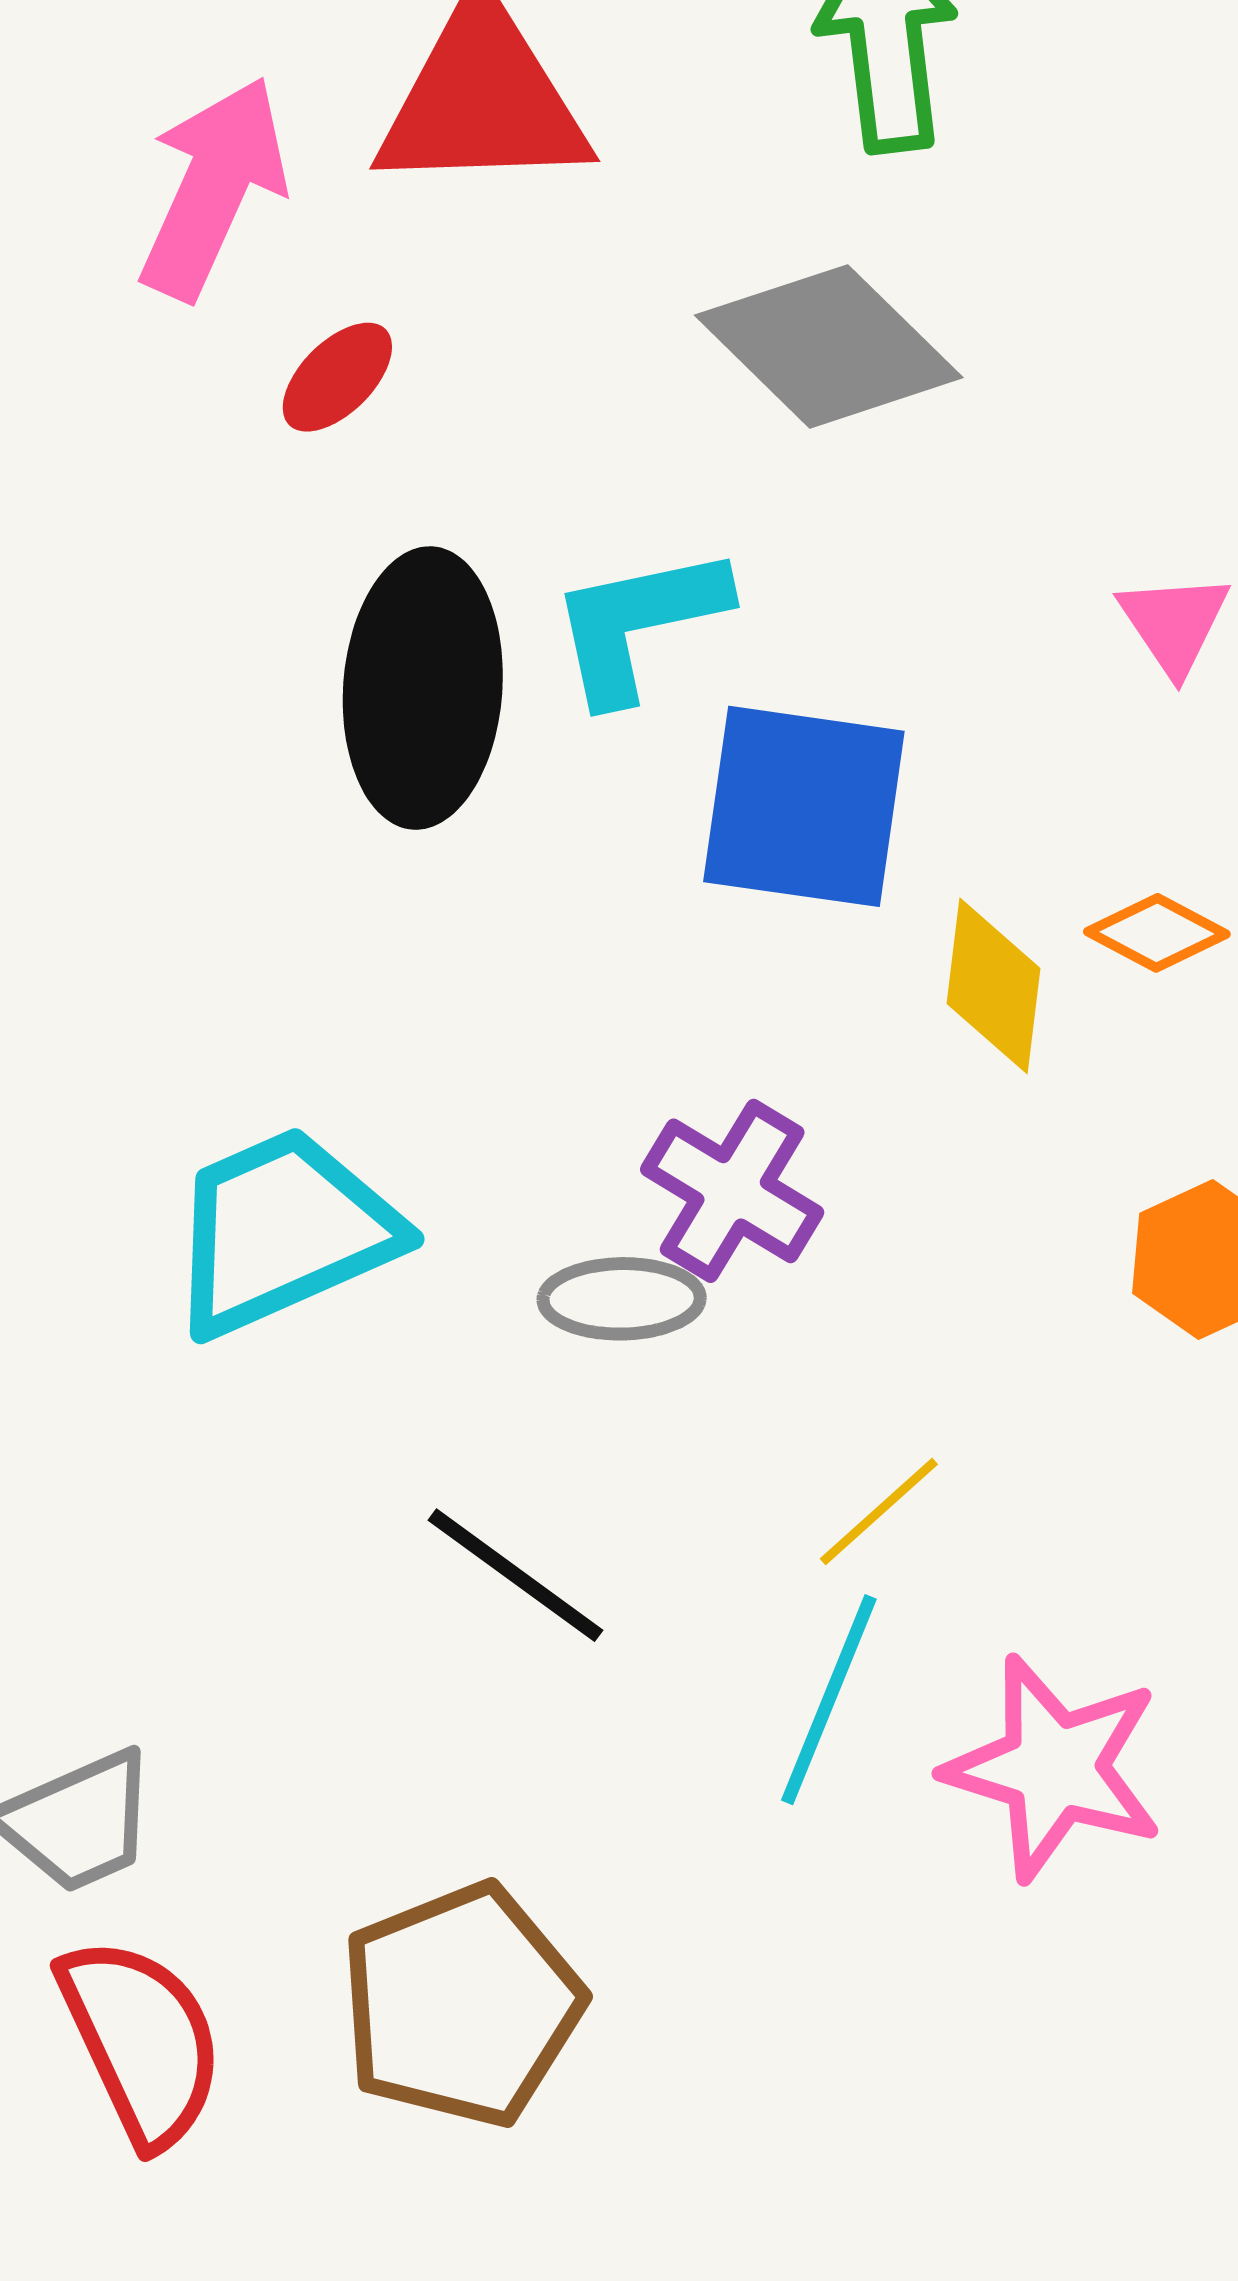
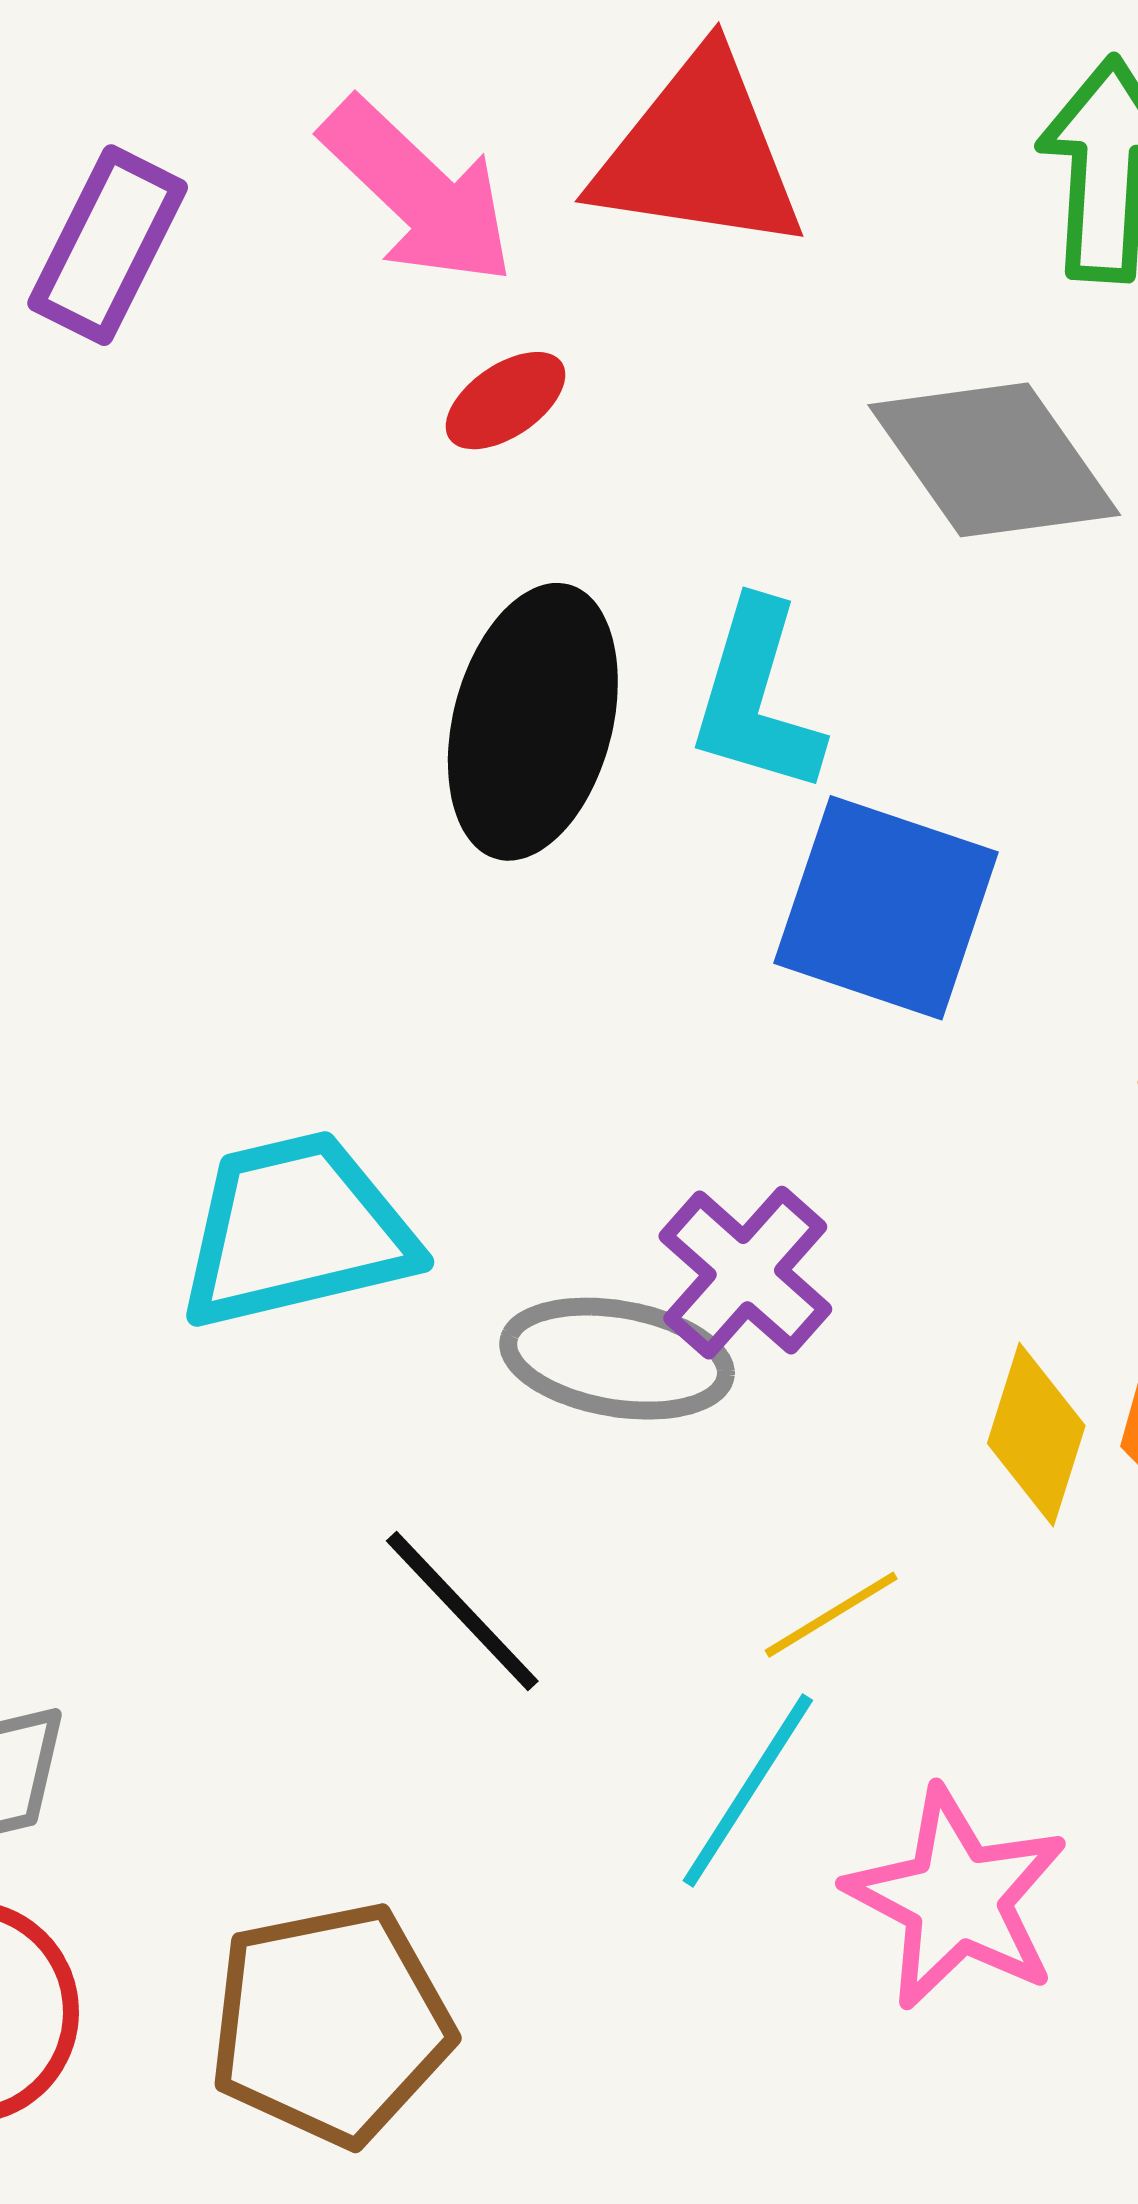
pink arrow: (213, 188) -> (418, 192), turned 99
cyan L-shape: (638, 624) -> (756, 698), turned -72
yellow diamond: (993, 986) -> (1036, 1434), moved
gray ellipse: (622, 1299) -> (617, 1359), size x1.4

